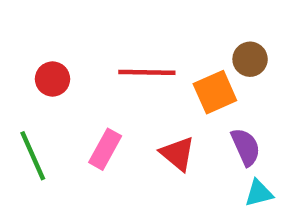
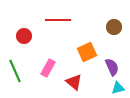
red line: (147, 72) -> (58, 20), moved
orange square: (215, 92) -> (87, 52), moved
red triangle: (178, 154) -> (74, 82), moved

